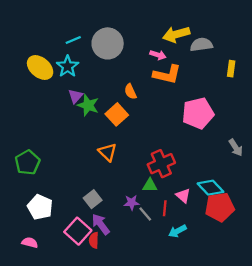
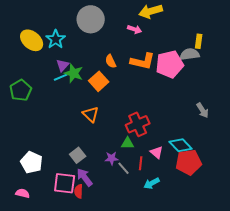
cyan line: (73, 40) -> (61, 77), moved
gray semicircle: (201, 45) -> (190, 54), moved
orange L-shape: (167, 74) -> (143, 61), moved
pink pentagon: (198, 113) -> (170, 64), moved
green pentagon: (27, 162) -> (21, 90), moved
pink square: (78, 231) -> (65, 183), turned -35

